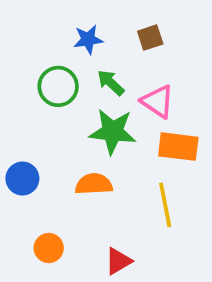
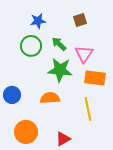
blue star: (88, 39) -> (38, 21), moved
pink triangle: (158, 101) -> (84, 54), turned 30
orange circle: (49, 248) -> (26, 132), size x1.5

